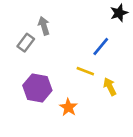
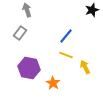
gray arrow: (44, 26) -> (27, 10), moved
blue line: (101, 47) -> (66, 36), moved

